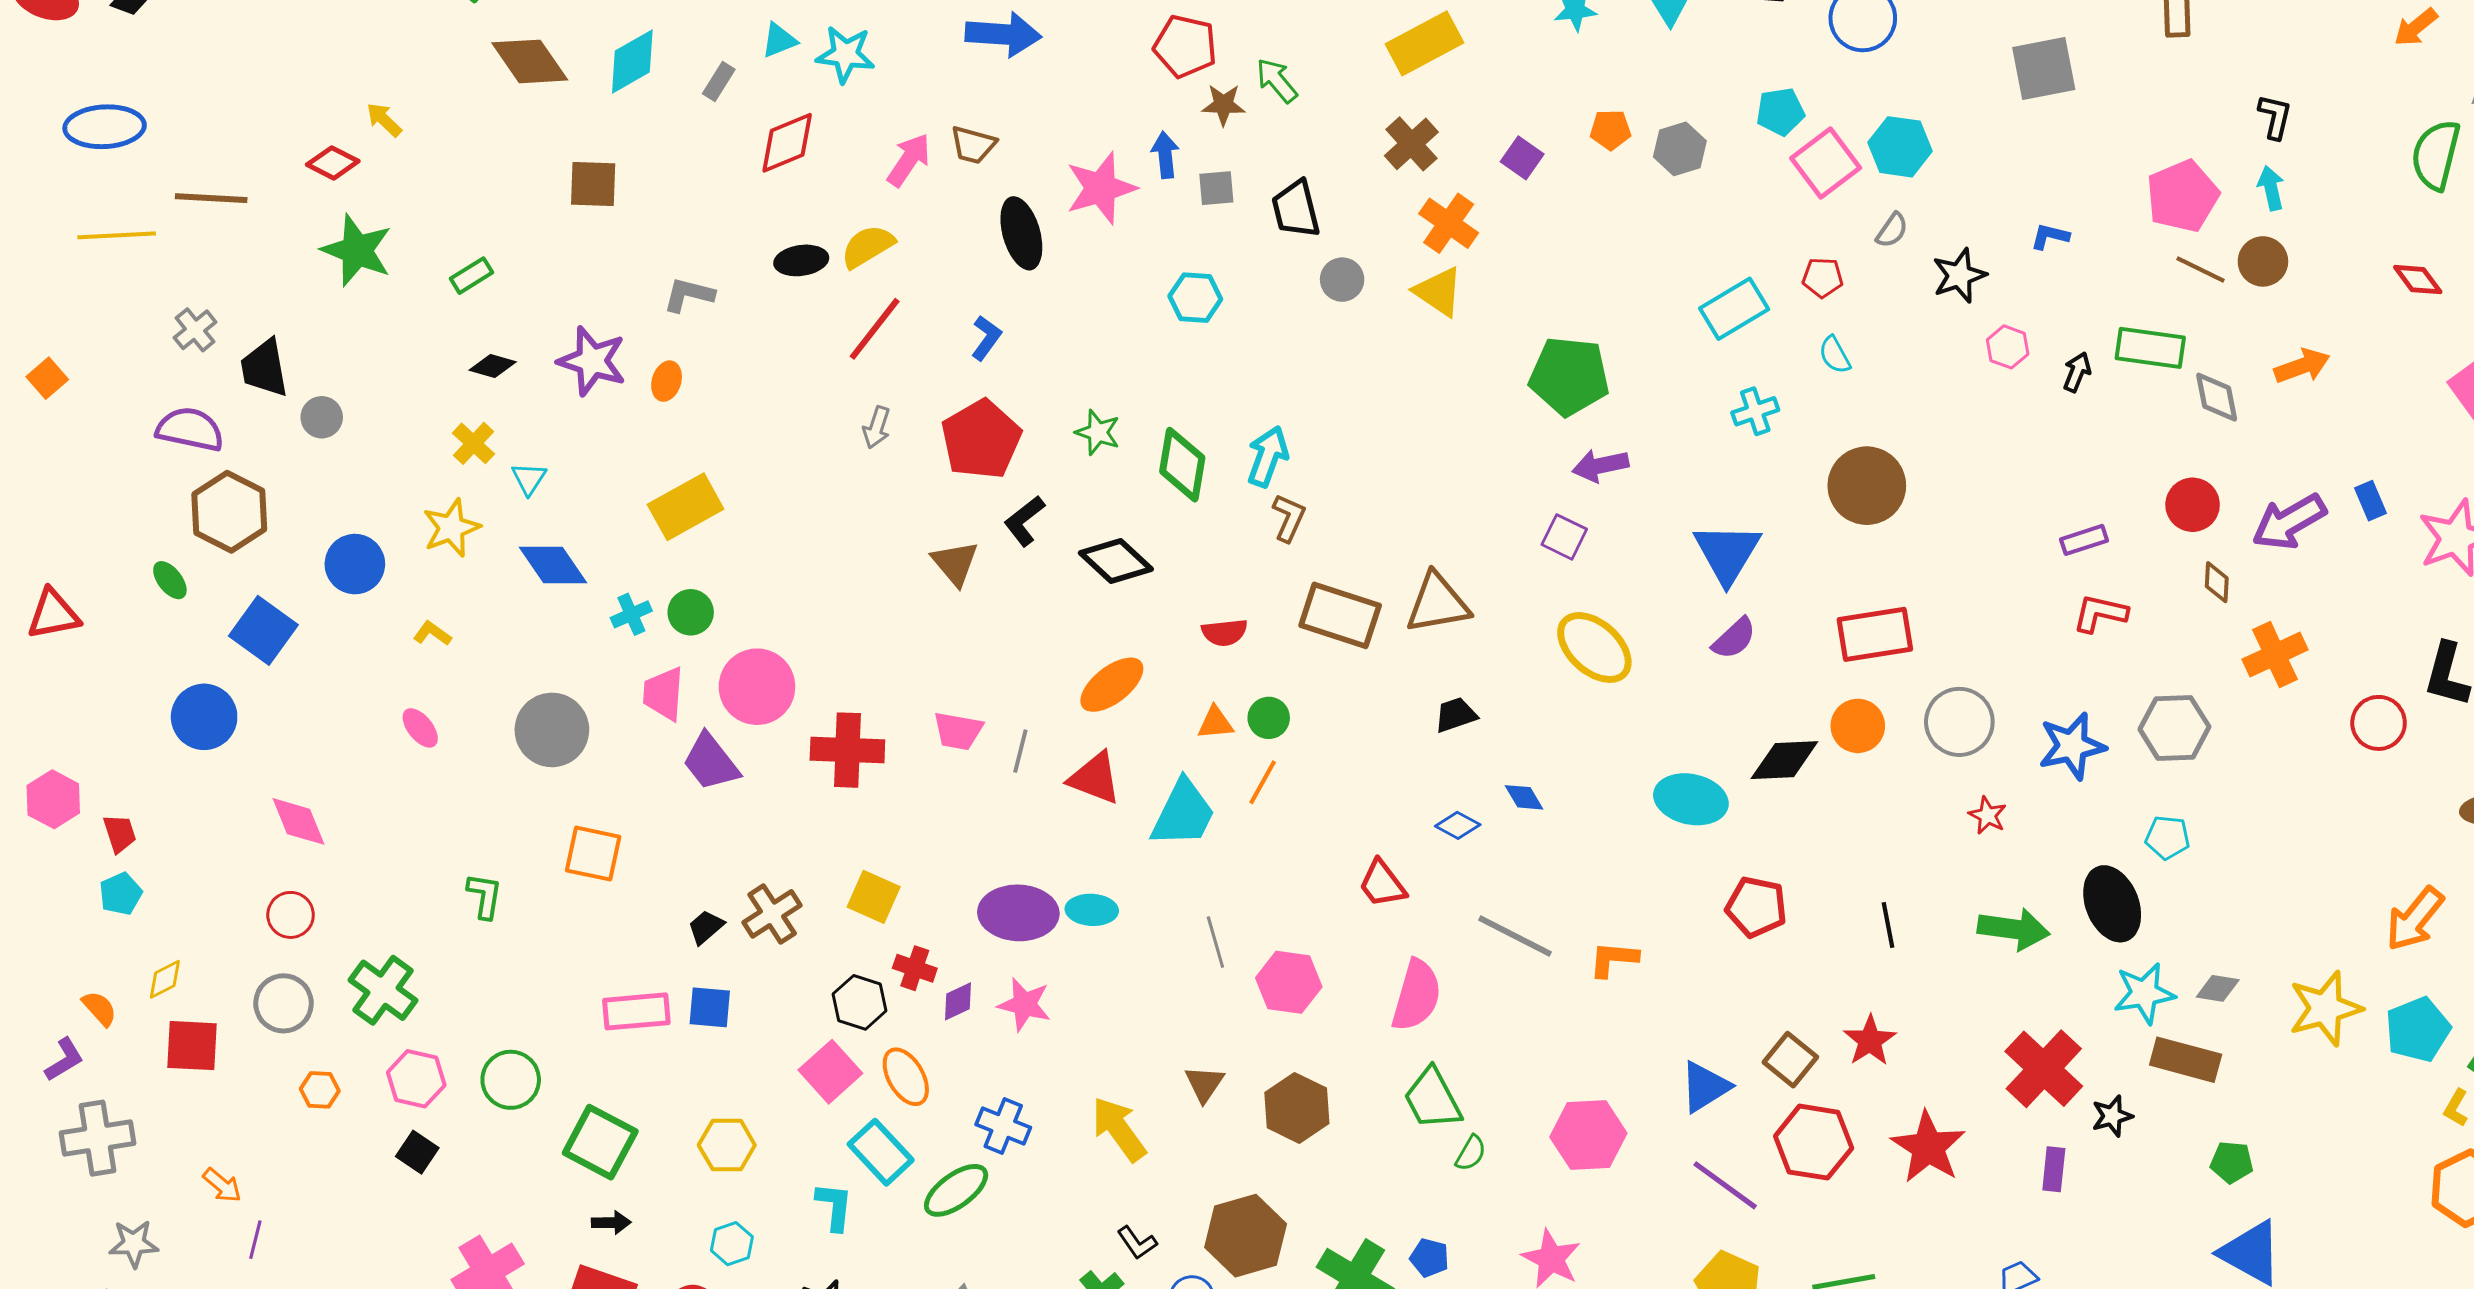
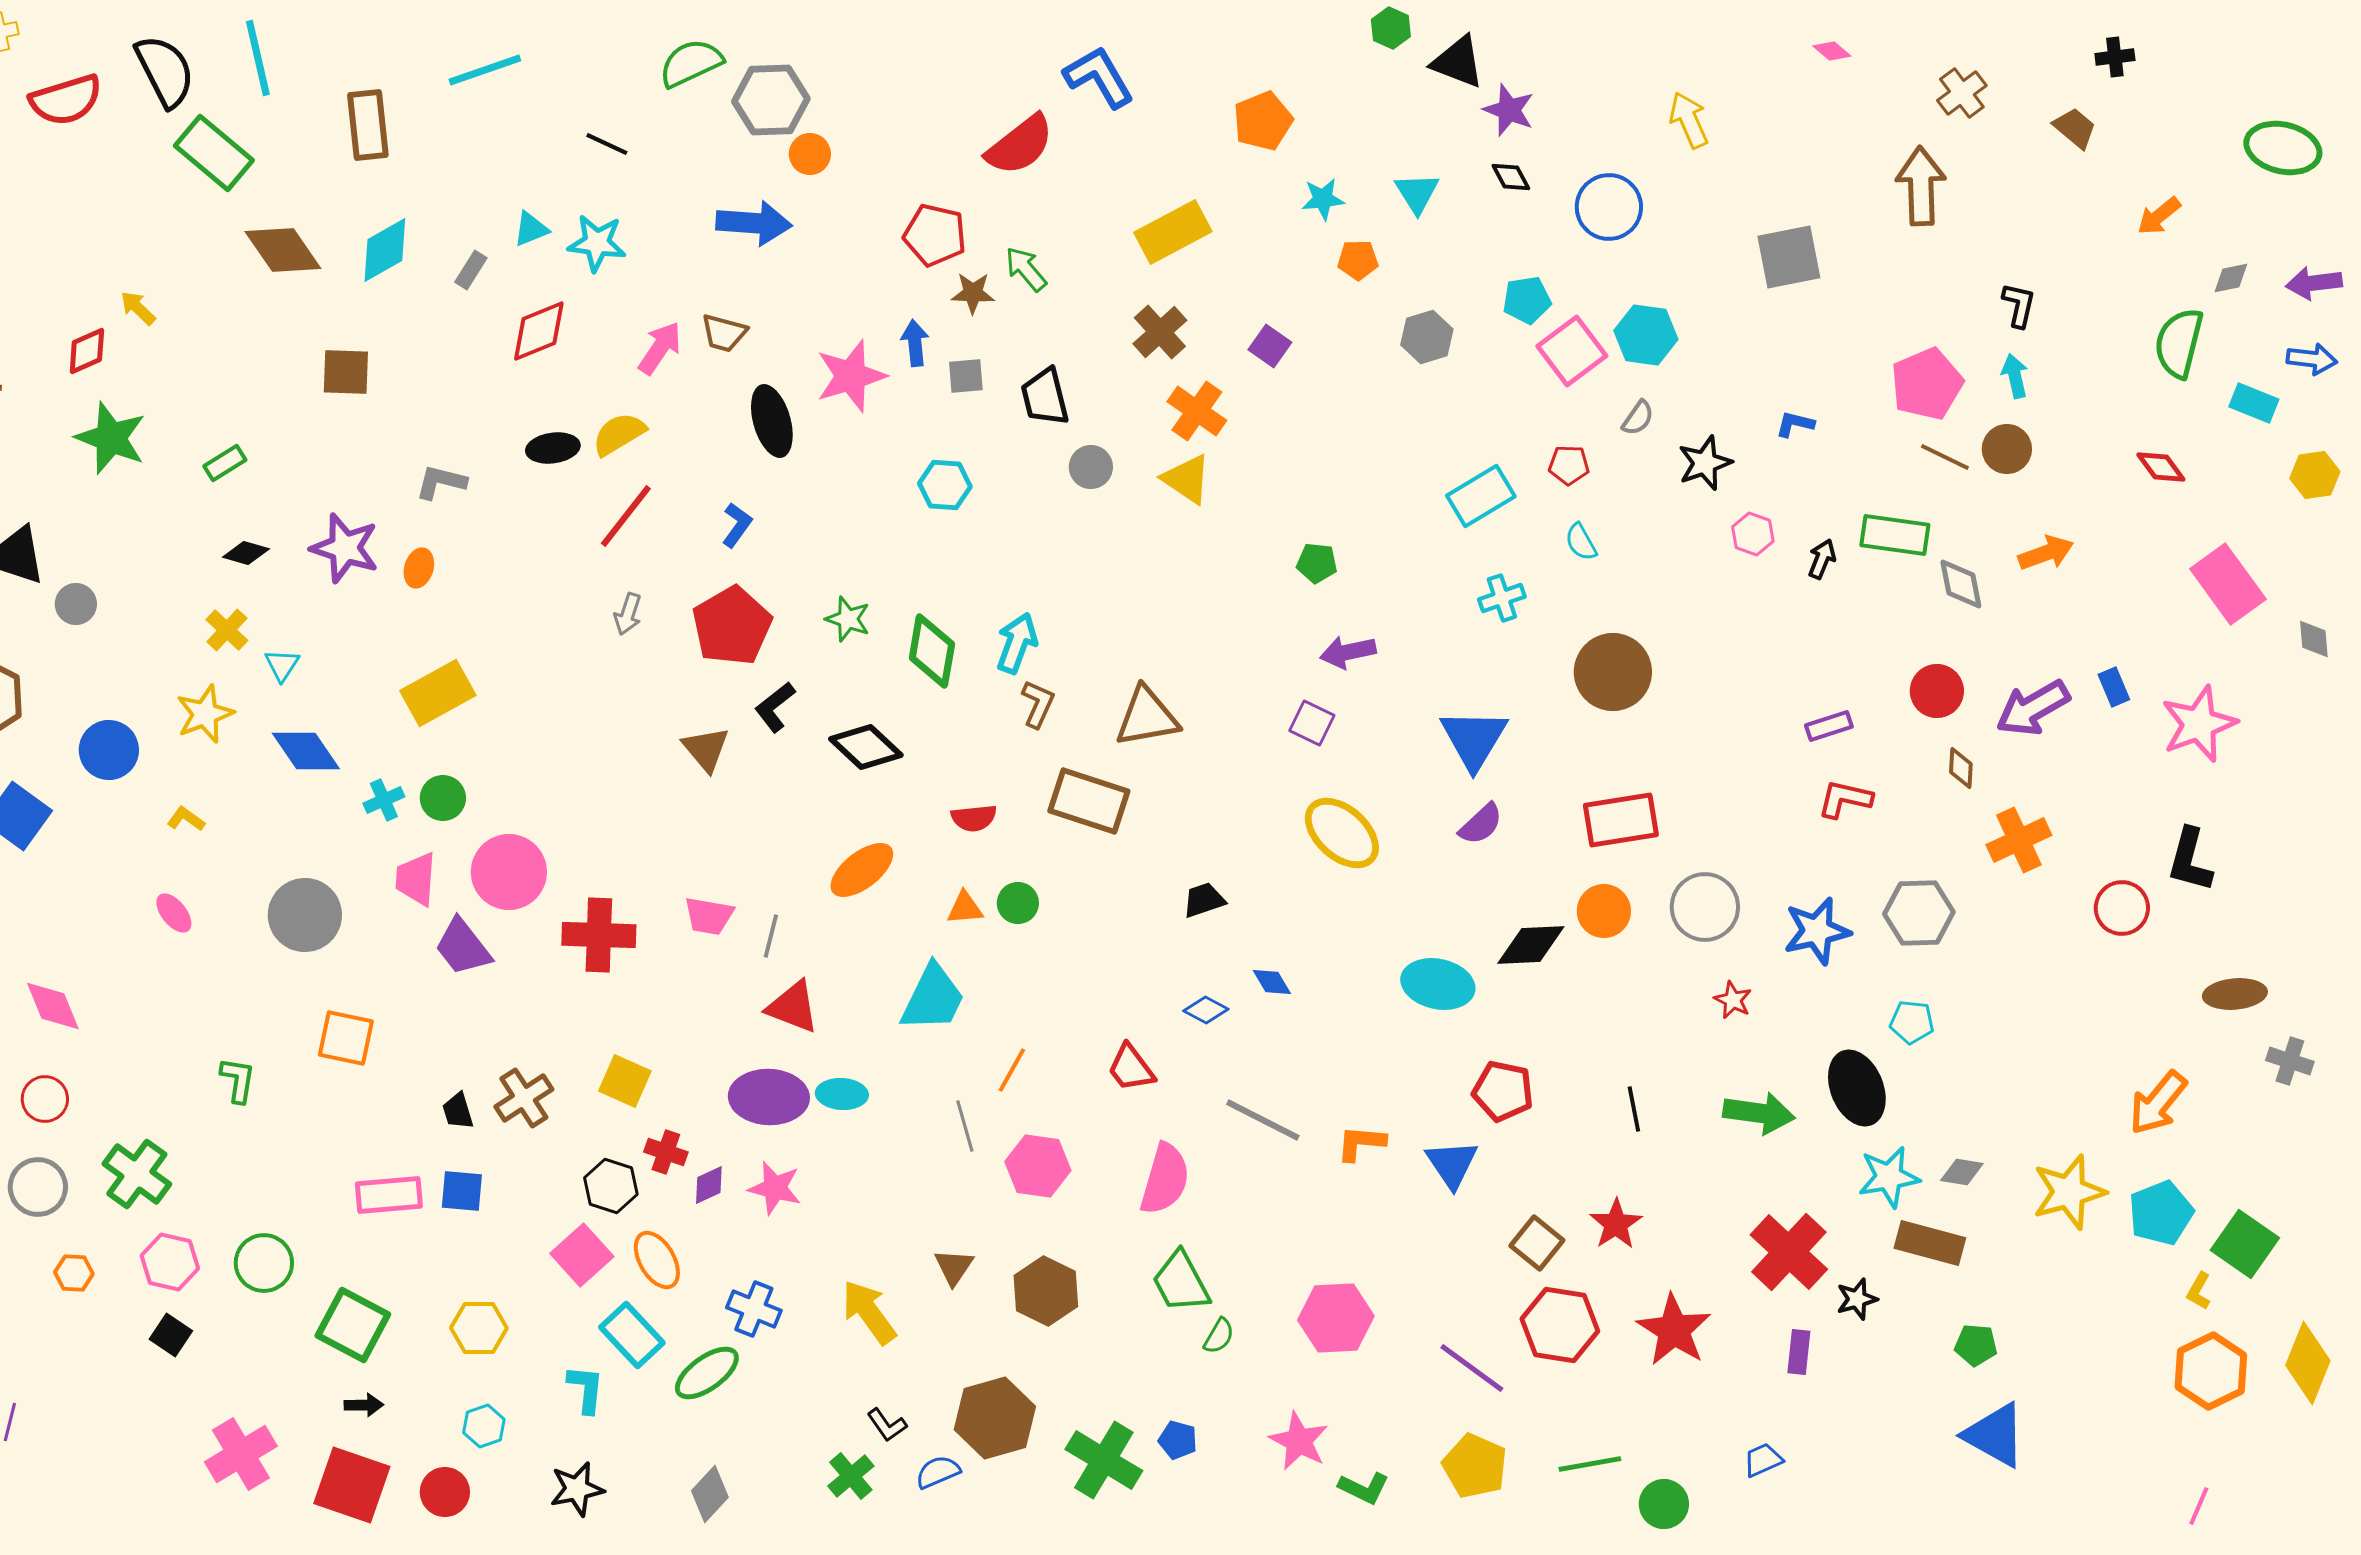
orange pentagon: (1610, 130) -> (1358, 260), moved
red diamond: (333, 163) -> (87, 351), turned -51
green pentagon: (1569, 376) -> (1317, 563), size x0.5
brown triangle: (1438, 603) -> (1147, 717), moved
red triangle: (1095, 778) -> (793, 1007), moved
orange line: (1263, 782) -> (1012, 1070), moved
black trapezoid: (706, 927) -> (458, 1111), turned -66
blue triangle: (1705, 1087) -> (1452, 1164), moved, turned -32

